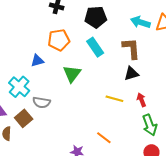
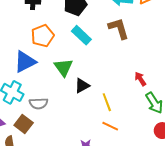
blue triangle: (37, 61) -> (25, 62), size x1.6
black triangle: (131, 74) -> (82, 86), moved
yellow line: (114, 99) -> (107, 102), moved, turned 66

